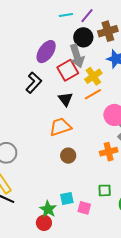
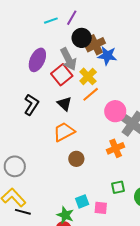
brown cross: (108, 31) -> (95, 45), moved
black circle: (83, 37) -> (82, 38), moved
black L-shape: (34, 83) -> (31, 105), moved

